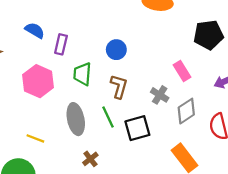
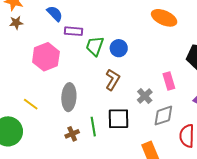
purple rectangle: (61, 44) -> (74, 31), turned 66
green trapezoid: (82, 74) -> (95, 46), moved
green line: (108, 117) -> (93, 127), moved

